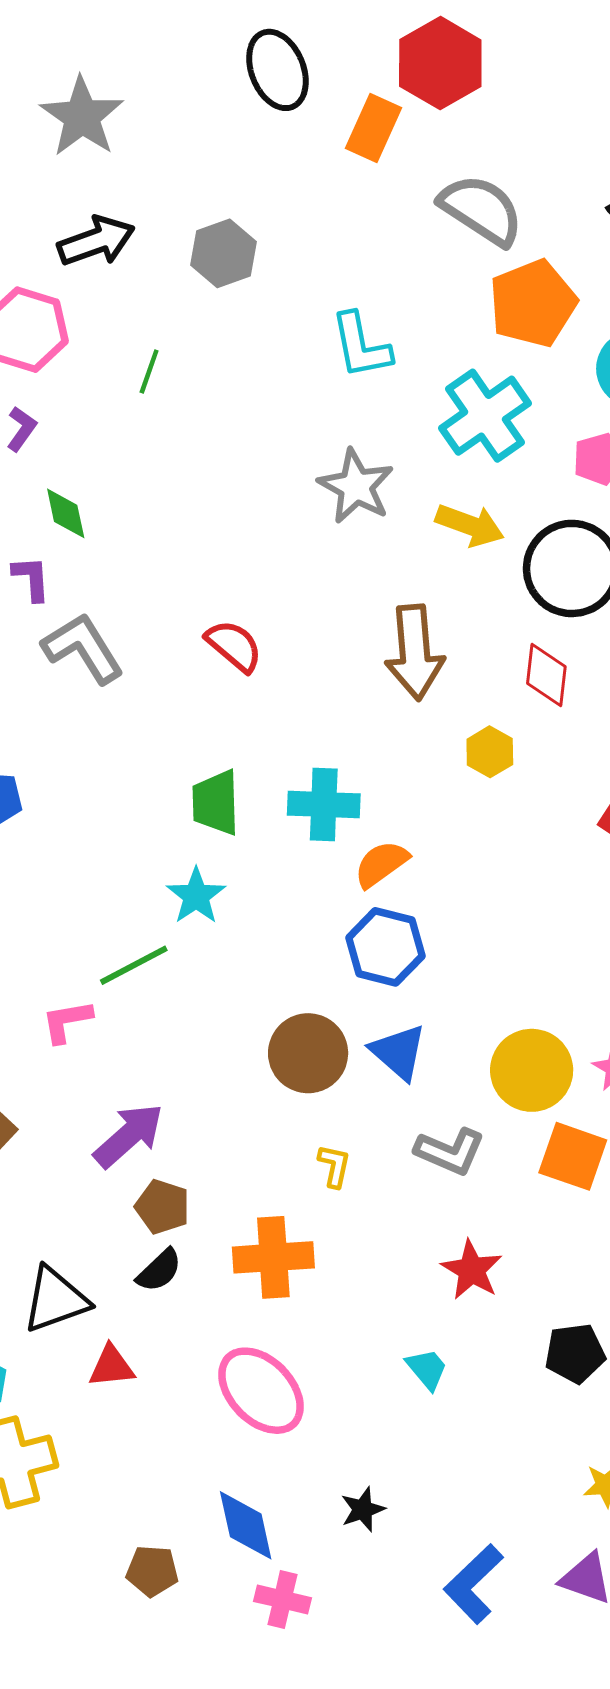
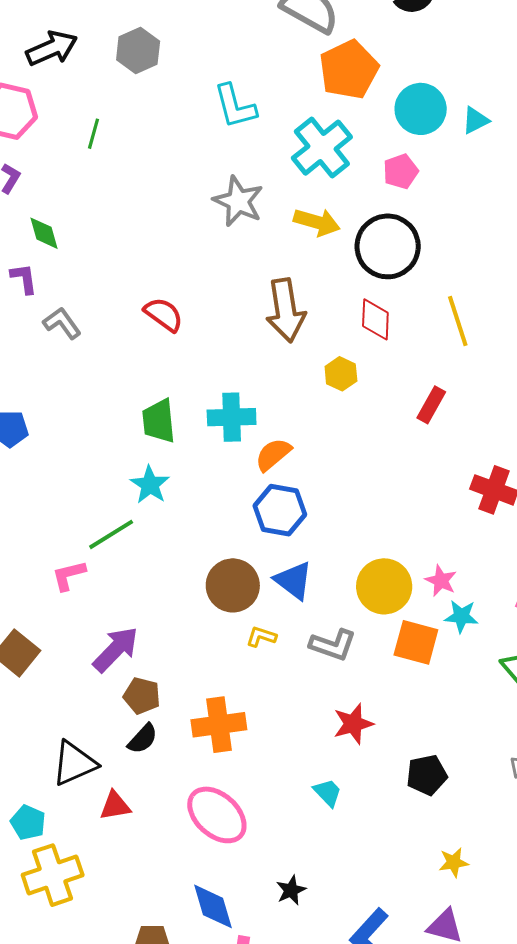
gray L-shape: (83, 648) -> (62, 323), size x0.7
yellow L-shape: (334, 1166) -> (261, 637), moved, turned -80
red star: (472, 1270) -> (353, 724), turned 30

